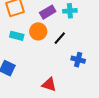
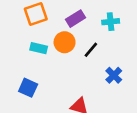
cyan cross: (70, 11) -> (111, 22), moved
blue cross: (78, 60) -> (114, 75), turned 32

